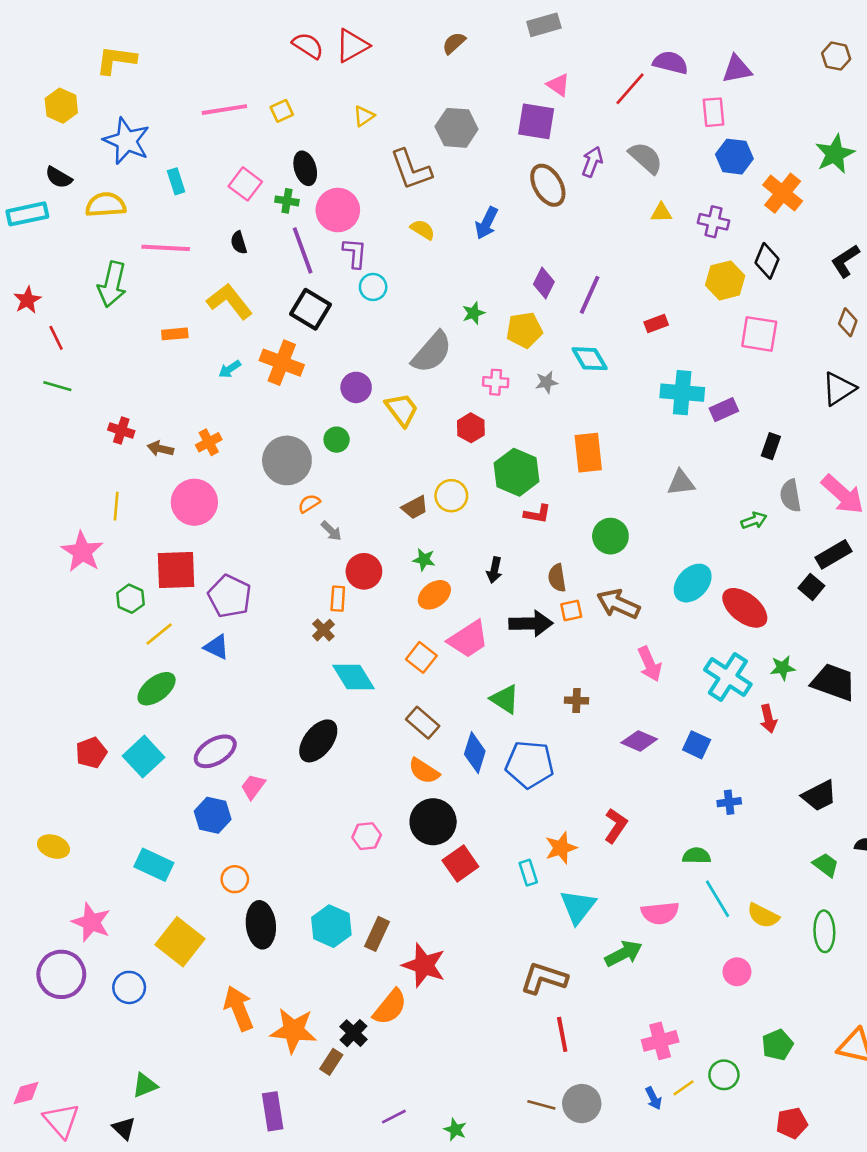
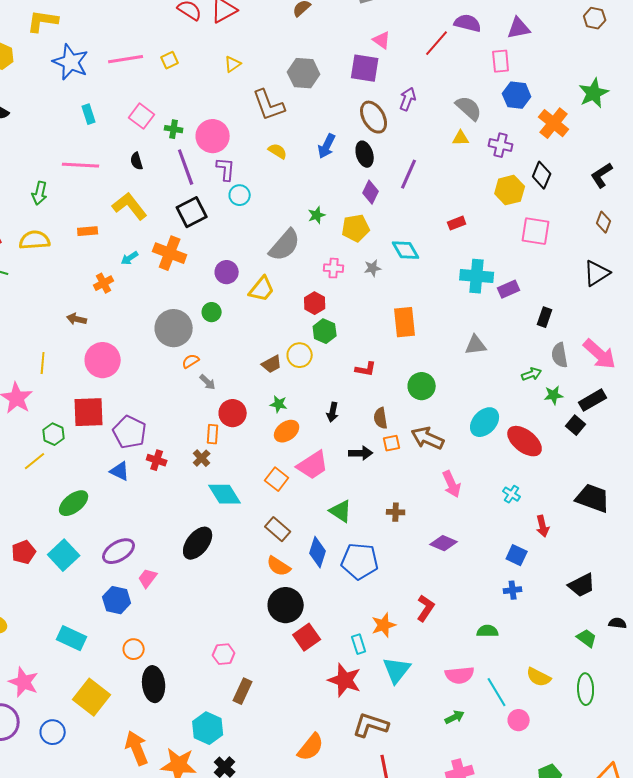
blue star: (127, 141) -> (71, 62), moved
gray semicircle: (646, 158) -> (469, 108), moved
black ellipse: (305, 168) -> (365, 154), moved
yellow semicircle: (106, 205) -> (35, 240), moved
green arrow: (112, 284) -> (40, 193), size x0.7
purple line: (590, 295) -> (409, 174), moved
black square: (310, 309) -> (192, 212), turned 32
yellow trapezoid: (402, 410) -> (262, 289), turned 76
red cross: (121, 430) -> (157, 460), moved
orange cross: (209, 442) -> (104, 283), moved
green hexagon: (517, 472) -> (325, 331), moved, size x0.7
black arrow: (531, 624) -> (361, 453), size x0.7
yellow line: (159, 634) -> (35, 461), moved
green star: (783, 668) -> (554, 395), moved
cyan cross: (728, 677) -> (512, 494), size x0.5
blue square: (697, 745) -> (517, 555), moved
pink hexagon: (367, 836) -> (224, 654), moved
cyan line: (717, 899) -> (497, 692), moved
cyan hexagon: (331, 926) -> (208, 728), moved
green arrow: (623, 954) -> (455, 717), moved, size x0.7
red star: (424, 965) -> (345, 680), moved
orange semicircle: (390, 1007) -> (311, 747), moved

